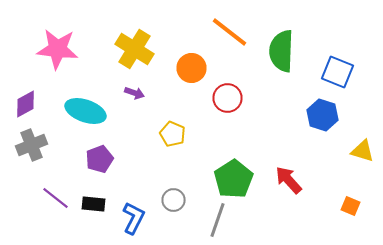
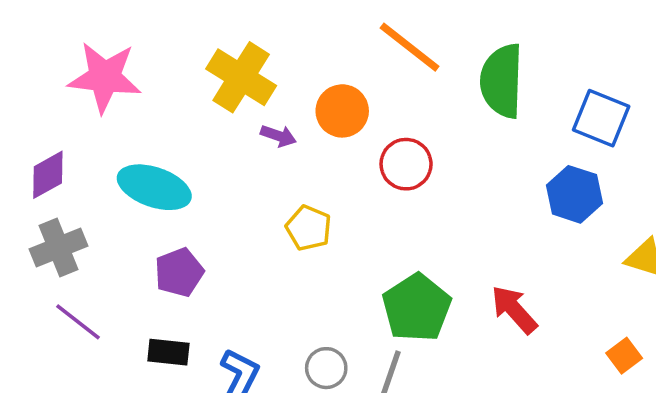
purple arrow: (134, 93) -> (278, 136), moved
purple line: (56, 198) -> (78, 322), moved
gray circle: (174, 200) -> (326, 368), moved
orange square: (350, 206) -> (624, 356), turned 30

